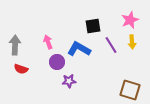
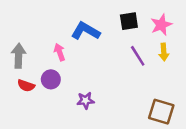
black square: (93, 26) -> (129, 21), moved
blue L-shape: (79, 49) -> (86, 31), moved
purple circle: (57, 62) -> (51, 79), moved

